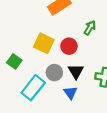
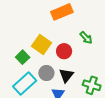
green arrow: (90, 28) -> (86, 38), turned 96
green square: (14, 61) -> (23, 57), moved

